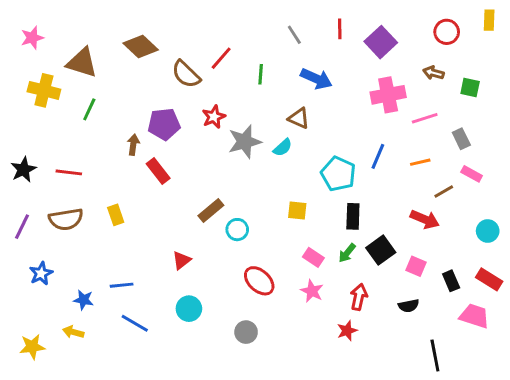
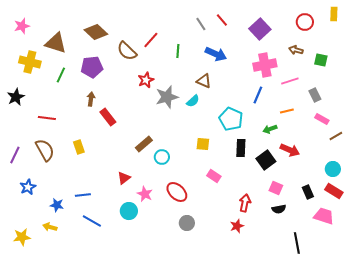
red line: (340, 29) -> (222, 20), moved, turned -40
purple pentagon: (164, 124) -> (92, 67), moved
blue line: (378, 156) -> (258, 95), moved
black star: (23, 169) -> (16, 97), moved
brown line: (444, 191) -> (336, 136), moved
brown semicircle: (66, 219) -> (45, 150), turned -110
cyan circle: (488, 231) -> (333, 169), moved
black square: (381, 250) -> (266, 160), moved
green arrow: (347, 253) -> (270, 129), moved, turned 32
pink square: (416, 266) -> (276, 188), moved
pink star: (312, 291) -> (145, 194), moved
gray circle: (246, 332) -> (187, 223), moved

